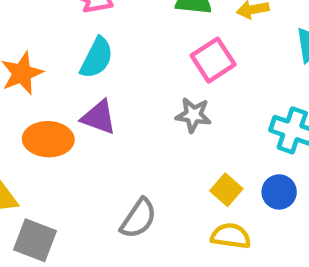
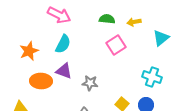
gray star: (193, 115) -> (90, 83), moved

